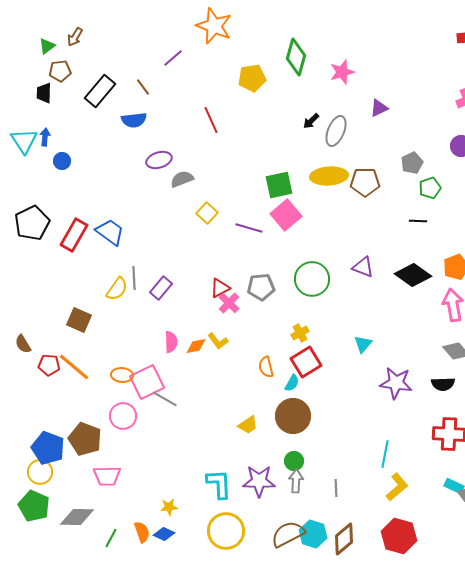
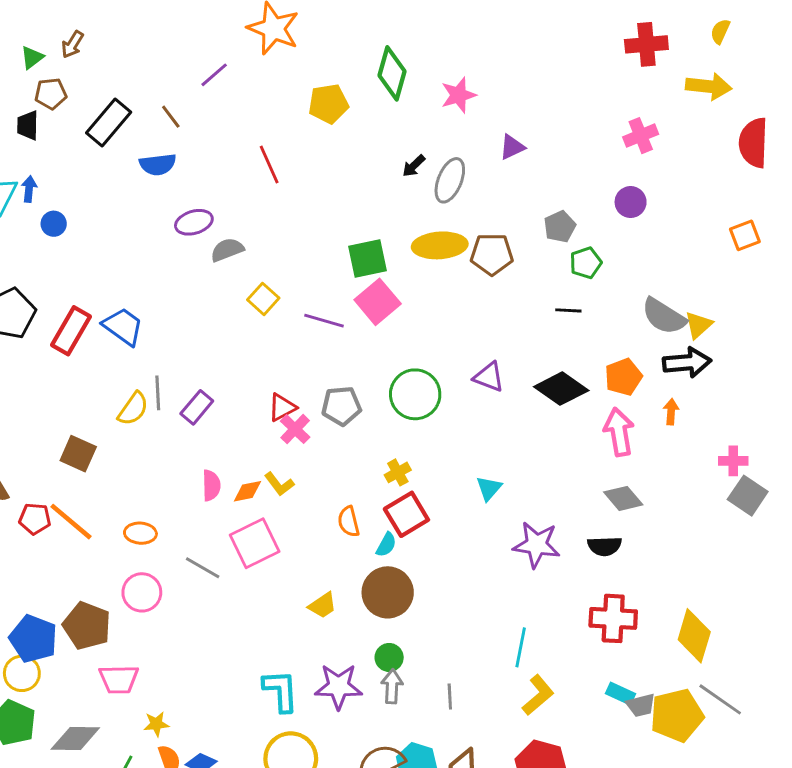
pink square: (147, 382) -> (255, 543), moved
yellow star: (169, 507) -> (156, 724), moved

